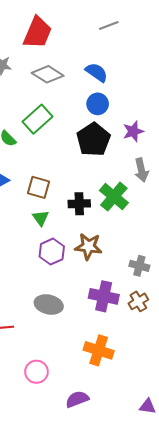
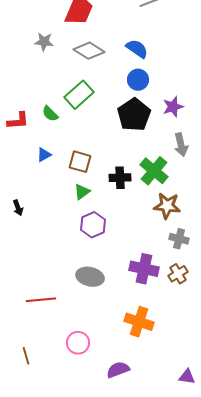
green triangle: (41, 218) -> (82, 192), turned 30
brown star: (88, 246) -> (167, 206), moved

